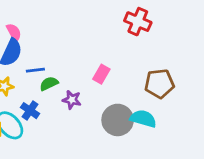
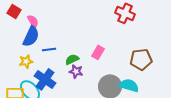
green semicircle: (49, 84) -> (72, 59), moved
blue cross: (30, 111) -> (45, 79), size x1.5

